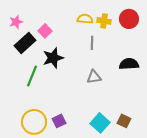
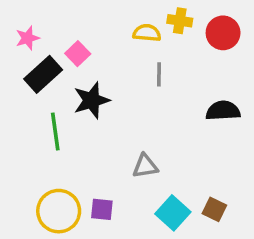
yellow cross: (104, 21) -> (180, 21), moved
green line: (32, 76) -> (55, 131), turned -30
gray triangle: (94, 77) -> (145, 166), moved
purple square: (59, 121) -> (102, 209), turned 32

